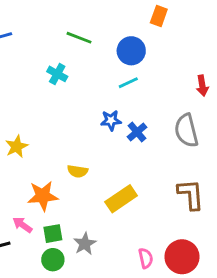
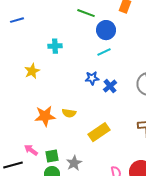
green line: (79, 38) -> (86, 13), moved
cyan cross: (57, 74) -> (55, 46), turned -32
yellow star: (17, 147) -> (32, 71), moved
orange star: (43, 196) -> (45, 116), moved

